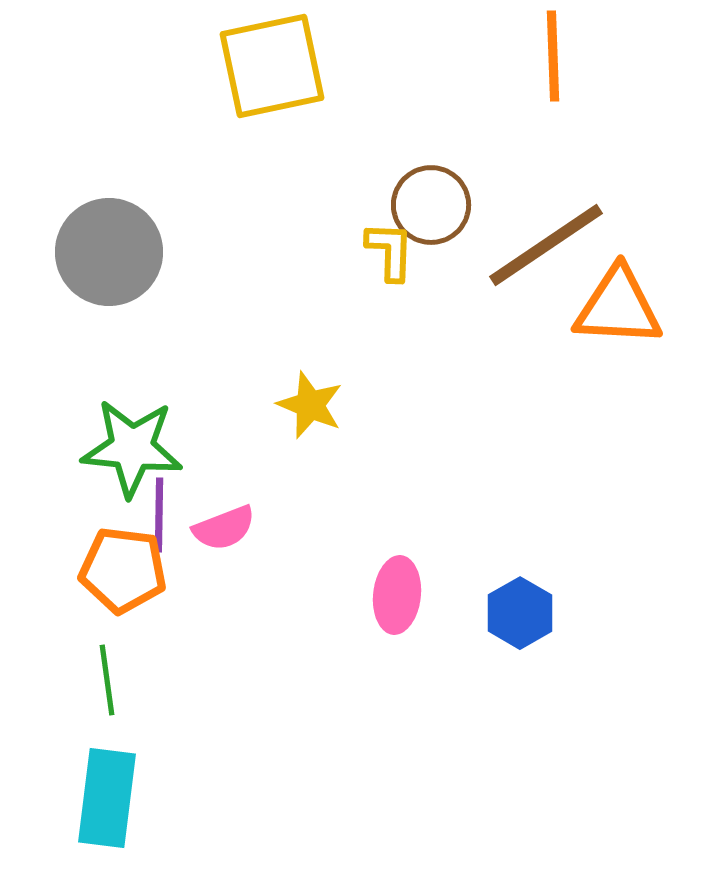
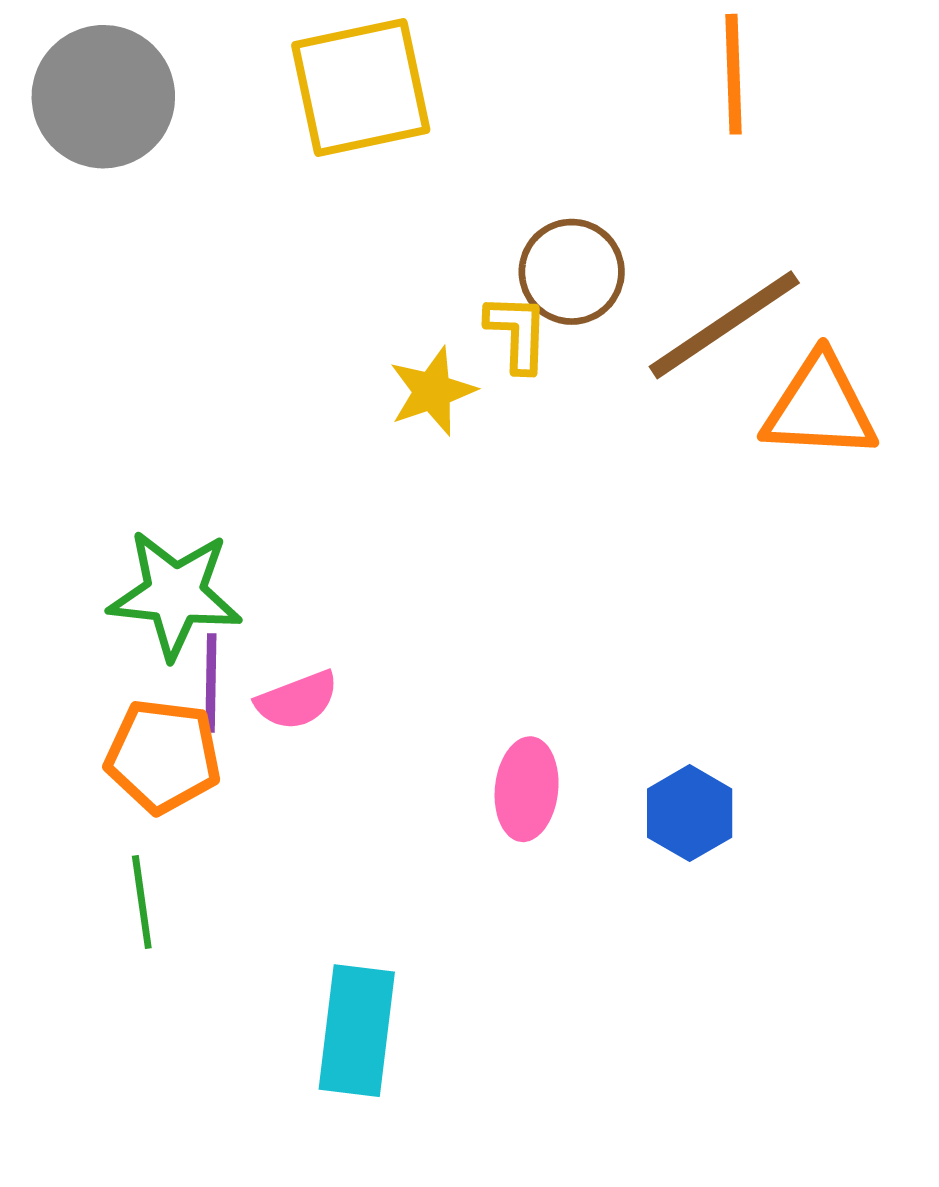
gray circle: (109, 252) -> (103, 97), moved
yellow star: (310, 405) -> (432, 391), moved, turned 30
cyan rectangle: (107, 798) -> (357, 1031), moved

